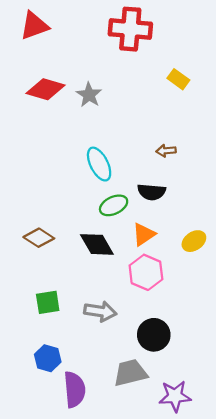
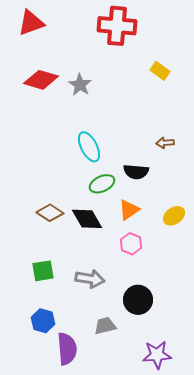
brown arrow: (166, 151) -> (165, 143), moved
brown diamond: (39, 238) -> (50, 213), moved
pink hexagon: (146, 272) -> (131, 244), size x0.7
gray trapezoid: (130, 373) -> (105, 326), moved, size x0.7

